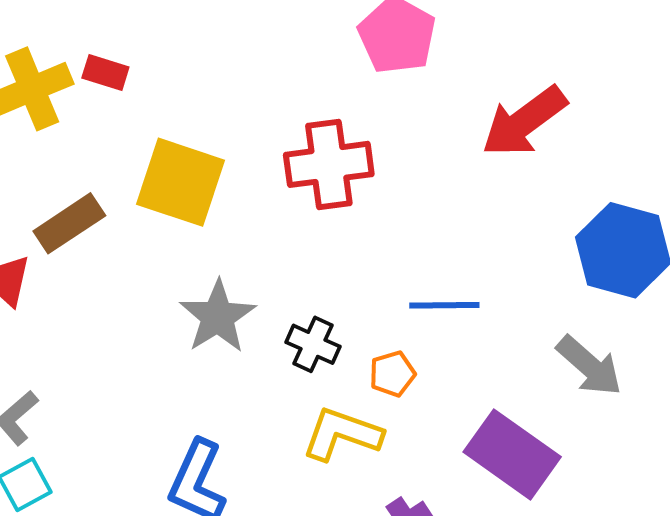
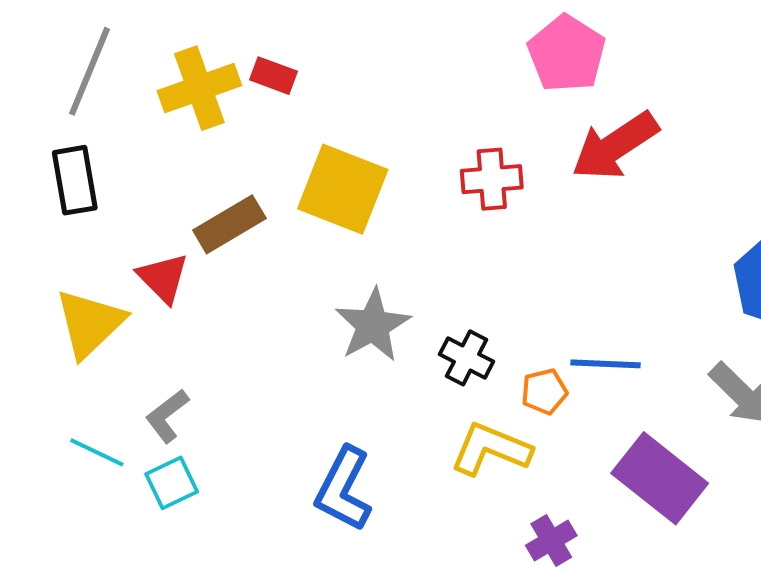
red arrow: (524, 122) -> (615, 146), moved
red cross: (329, 164) -> (492, 179), size x0.7
blue line: (444, 305) -> (605, 364), moved

